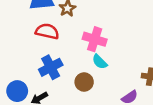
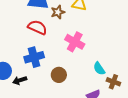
cyan semicircle: (100, 62) -> (99, 69), moved

